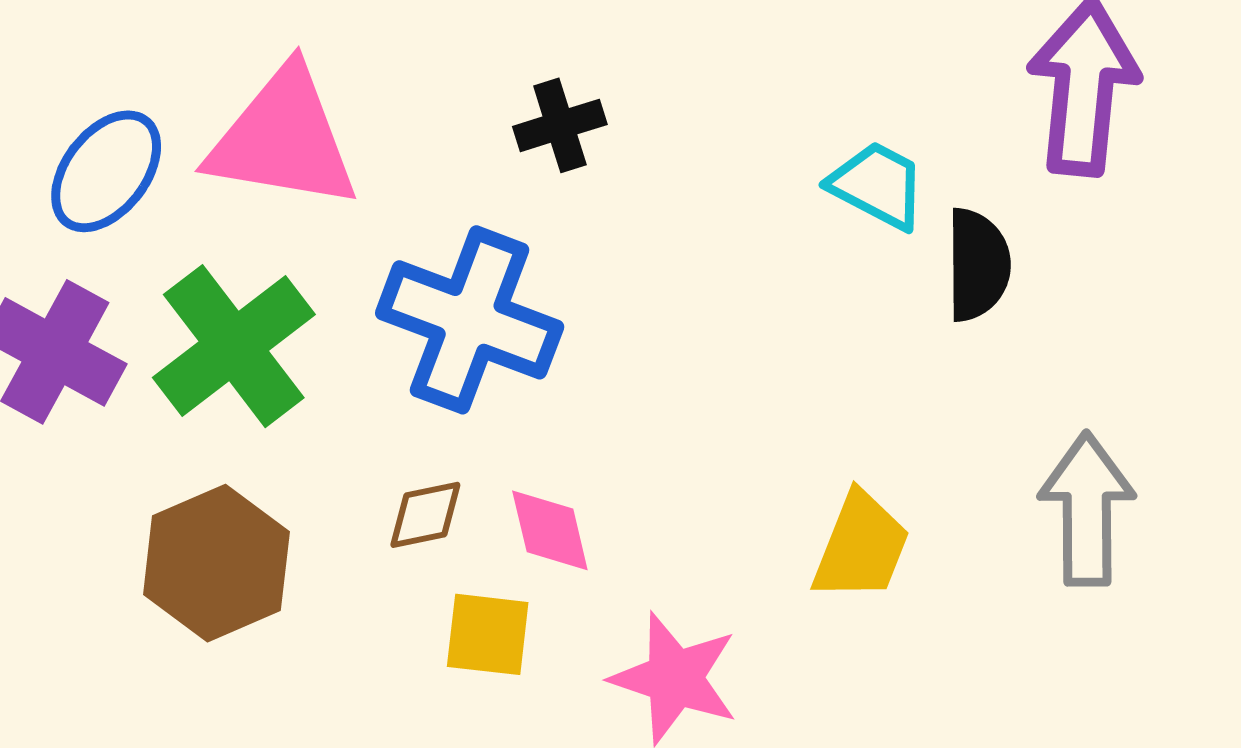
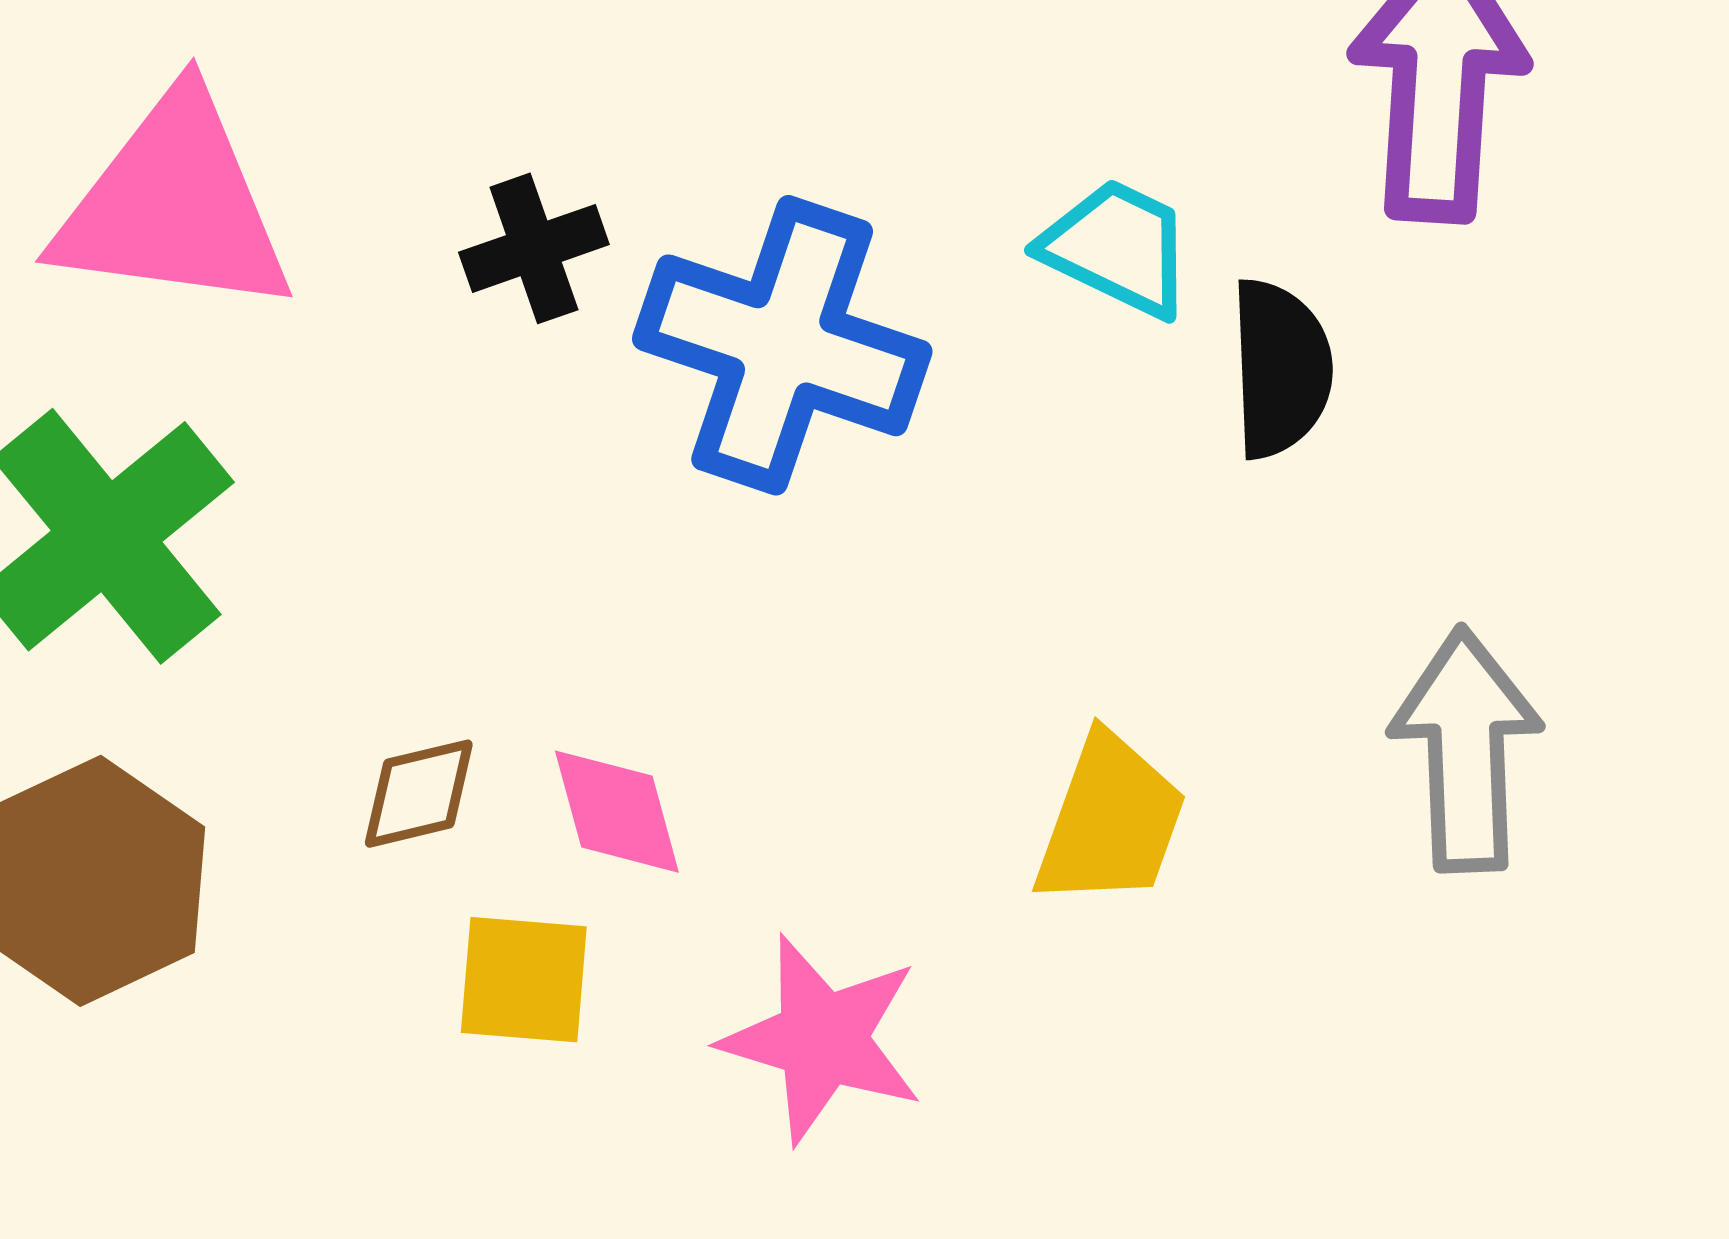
black cross: (560, 125) -> (534, 248), moved
blue cross: (470, 320) -> (782, 345), moved

